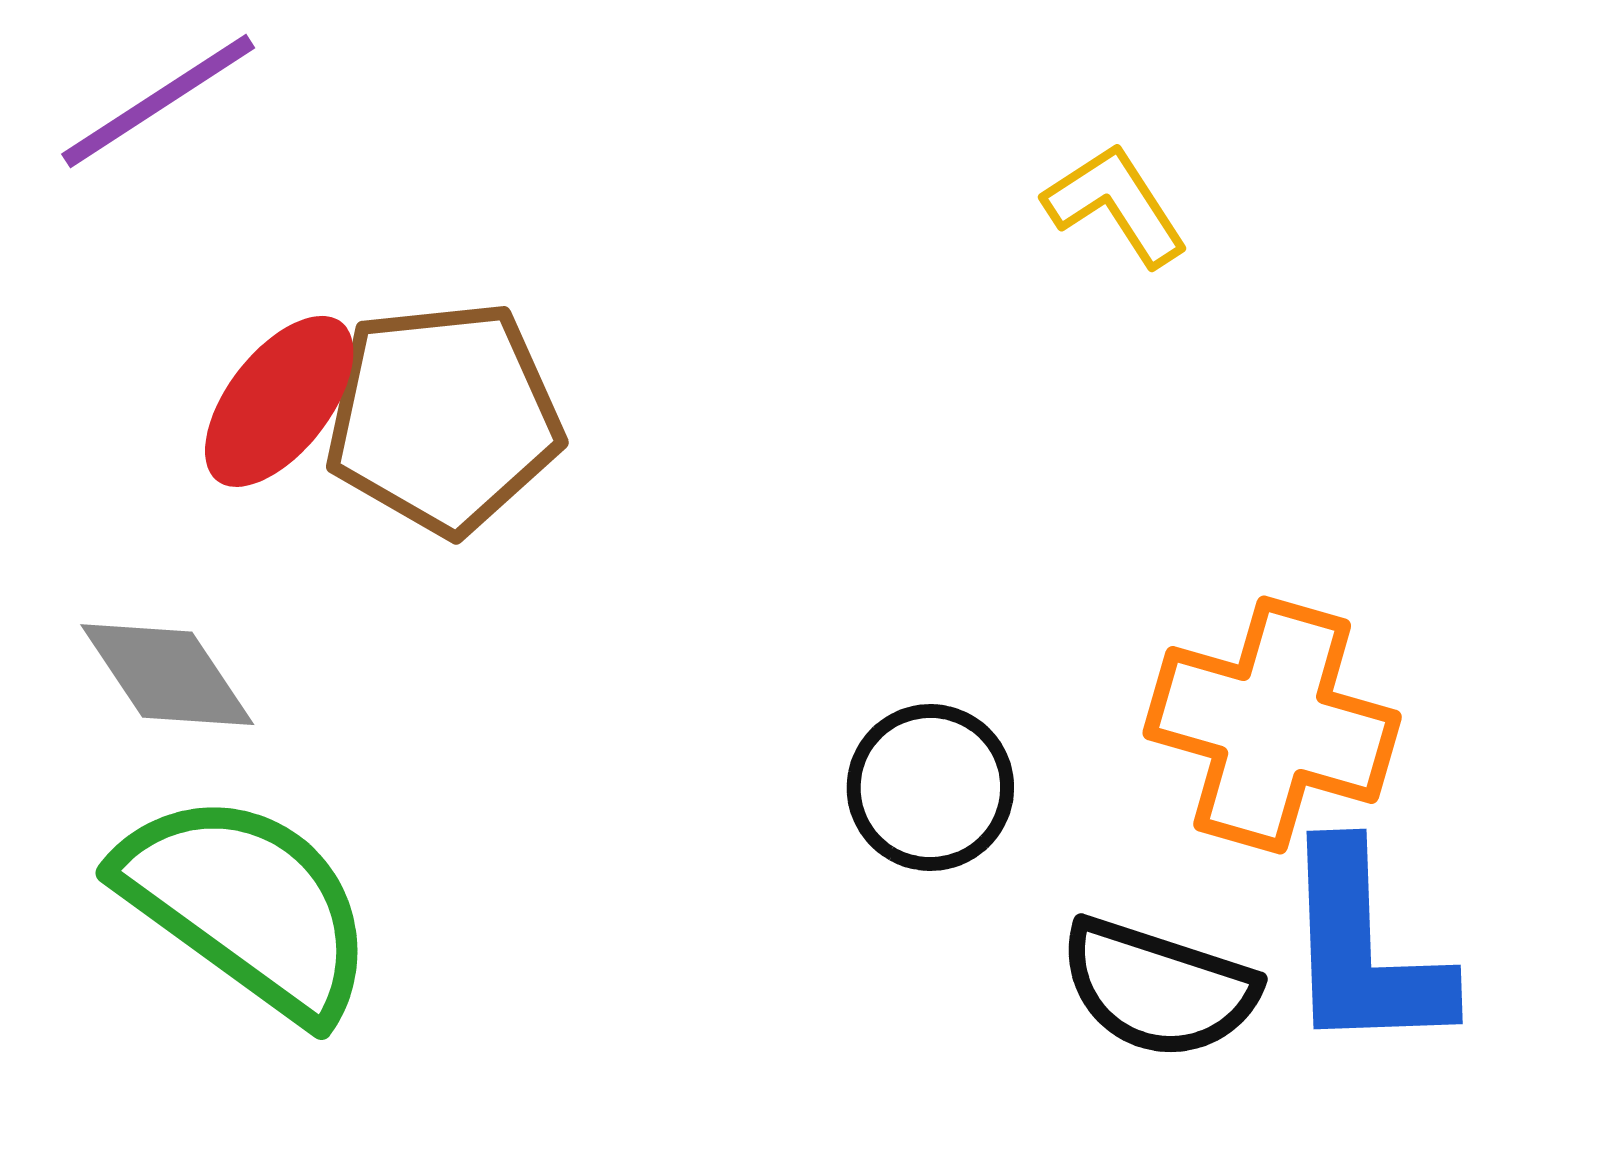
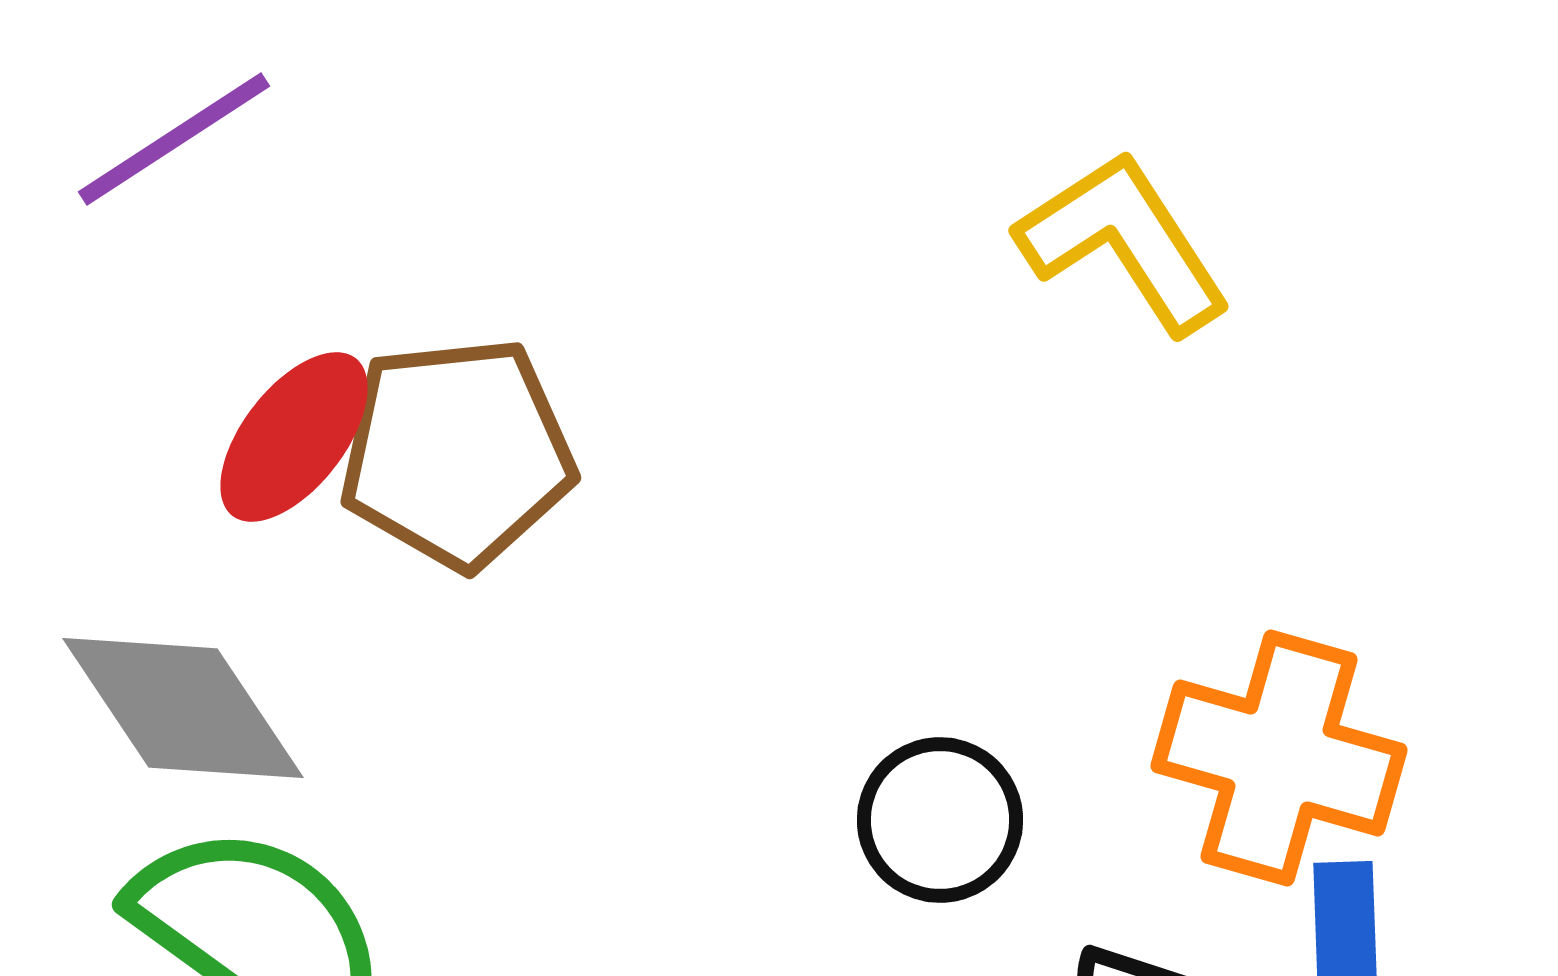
yellow L-shape: (1116, 205) -> (1124, 242), size x1.5
gray diamond: (167, 675) -> (183, 708), size x1.4

